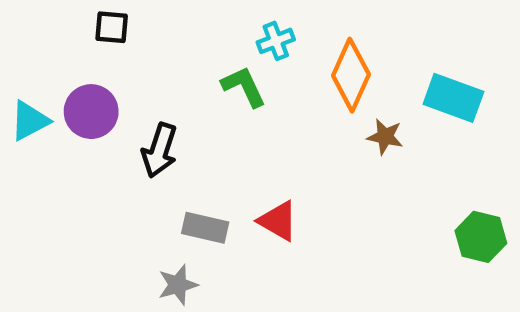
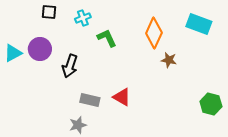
cyan cross: (276, 41) -> (83, 18), moved
cyan rectangle: (453, 98) -> (199, 24), moved

